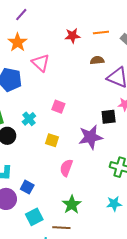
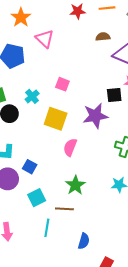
yellow square: (52, 140) -> (56, 119), size x1.6

